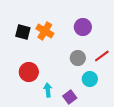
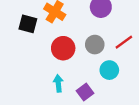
black square: (23, 32) -> (28, 24), moved
red circle: (29, 72) -> (63, 48), moved

